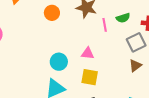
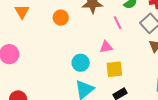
pink line: (105, 25) -> (118, 23), moved

